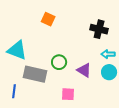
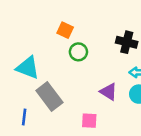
green circle: (59, 62) -> (78, 52), moved
gray rectangle: (35, 74) -> (49, 97), turned 40

